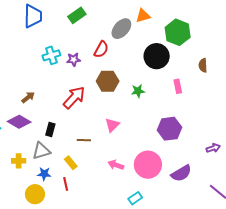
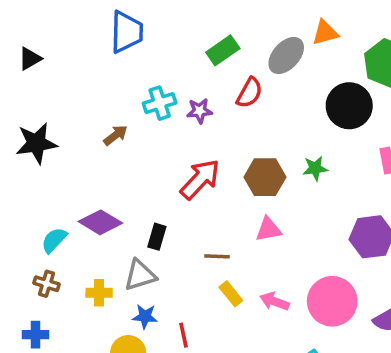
green rectangle: (77, 15) -> (223, 50), moved
brown hexagon: (108, 81) -> (265, 177), moved
brown arrow: (28, 97) -> (116, 135), moved
pink triangle: (112, 125) -> (268, 229), turned 35
yellow rectangle: (71, 163) -> (231, 294), moved

